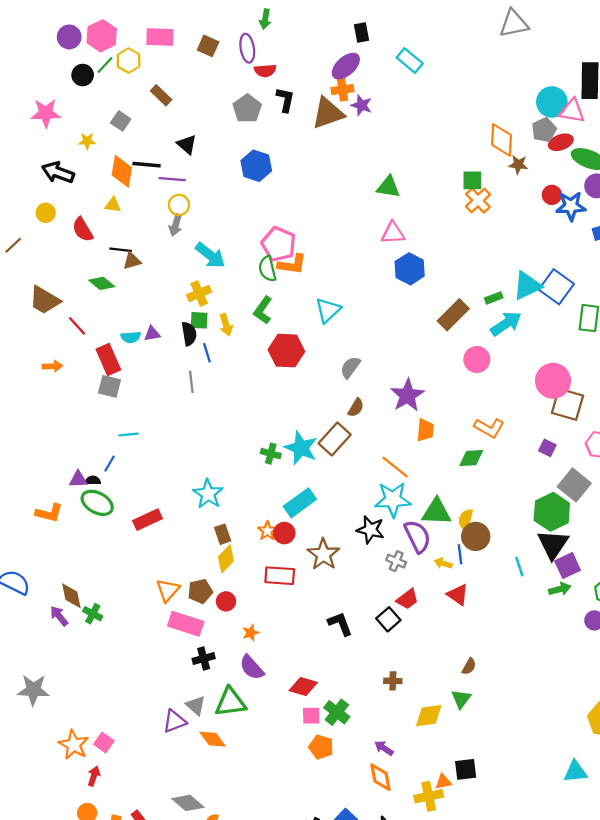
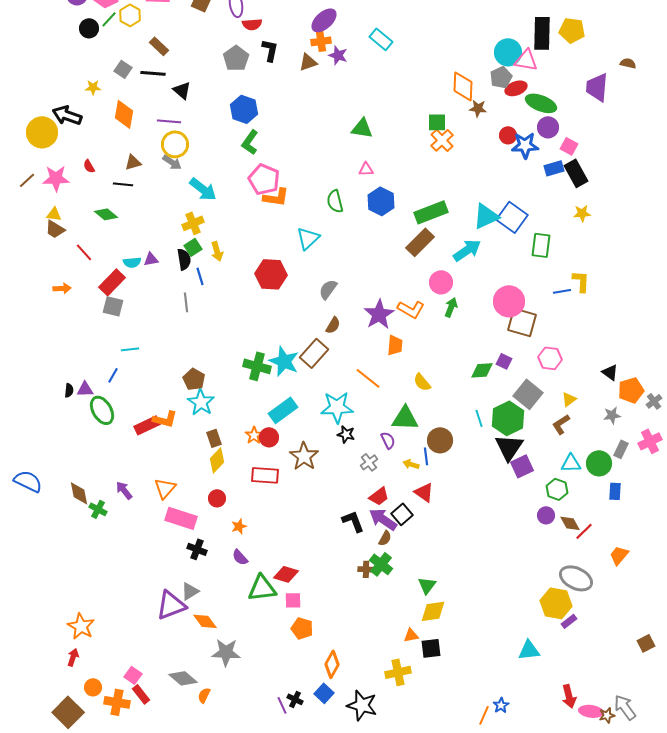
cyan rectangle: (410, 60) -> (381, 39), moved
pink star: (46, 113) -> (56, 178), moved
brown triangle: (328, 113) -> (308, 62), size x0.6
black line: (146, 165) -> (153, 73), moved
yellow triangle: (113, 205) -> (54, 214), moved
yellow circle: (179, 205) -> (175, 144), size x1.4
yellow circle: (46, 213) -> (42, 132), moved, size x1.8
gray arrow: (176, 225) -> (172, 162), turned -72
red semicircle: (83, 230) -> (89, 166), size x0.6
pink triangle: (393, 233) -> (366, 169), size x0.7
brown triangle: (132, 261) -> (133, 162), moved
green semicircle: (267, 269) -> (335, 201), moved
green rectangle: (494, 298) -> (431, 212), moved, size x2.0
brown trapezoid: (45, 300) -> (55, 229), size x0.7
green L-shape: (263, 310) -> (250, 142), moved
green square: (199, 320) -> (193, 247), turned -36
red rectangle: (108, 359) -> (112, 282), turned 68
orange L-shape: (489, 428) -> (411, 309), moved
green cross: (271, 454) -> (257, 366), size x1.5
green diamond: (471, 458) -> (482, 370), moved
black semicircle: (93, 480) -> (69, 390), moved, turned 96
cyan star: (393, 499) -> (337, 407), moved
green ellipse: (97, 503) -> (102, 410), turned 32
orange L-shape: (49, 513) -> (165, 419), moved
yellow semicircle: (466, 520) -> (422, 382), moved, turned -54
black star: (370, 530) -> (346, 434), size x0.7
purple semicircle: (417, 536) -> (388, 440), size x0.6
gray cross: (396, 561) -> (369, 462), turned 30
cyan line: (519, 567) -> (479, 418), moved
green arrow: (560, 589) -> (451, 307), moved, turned -54
brown pentagon: (200, 591) -> (194, 379), moved, turned -30
purple arrow: (59, 616) -> (124, 490), moved
black square: (388, 619) -> (402, 514), moved
black L-shape: (340, 624) -> (353, 521), moved
black cross: (204, 659) -> (197, 549), turned 36
brown semicircle: (469, 666) -> (385, 538), moved
purple semicircle: (252, 667) -> (240, 557), size x0.7
gray star: (33, 690) -> (226, 652), moved
green triangle: (230, 702) -> (262, 588), moved
gray triangle: (196, 706) -> (190, 591), turned 48
green cross: (337, 712) -> (381, 564), moved
yellow diamond: (429, 716) -> (433, 611), moved
purple triangle: (174, 721) -> (171, 605), size x1.4
pink square: (104, 742) -> (133, 675), moved
purple arrow: (384, 748) -> (383, 519), moved, size x1.6
red arrow: (94, 776) -> (73, 657), moved
orange diamond: (381, 777) -> (332, 664), moved, turned 40
orange triangle: (443, 782) -> (411, 635), moved

